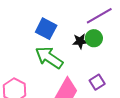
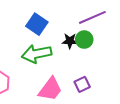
green arrow: (49, 58) -> (37, 54), turned -52

